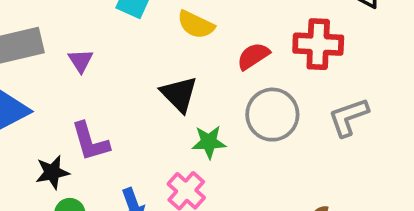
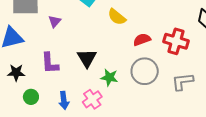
black triangle: (179, 94) -> (87, 58), moved
black star: (52, 172) -> (16, 73), moved

